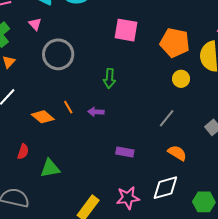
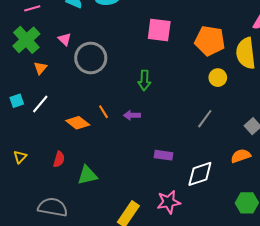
pink triangle: (35, 24) -> (65, 39), moved
orange semicircle: (177, 153) -> (241, 156), moved, turned -48
white diamond: (165, 188) -> (200, 174), moved

